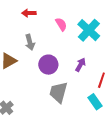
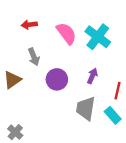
pink semicircle: (61, 24) -> (66, 33), size x1.5
gray trapezoid: (59, 92) -> (86, 108), moved

